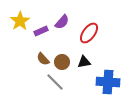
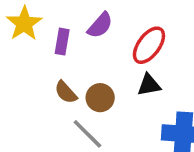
purple rectangle: (41, 31) -> (62, 42), turned -56
black triangle: (84, 62) -> (149, 85), moved

